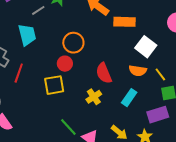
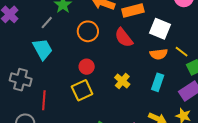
orange circle: (73, 43) -> (88, 31), moved
red line: (19, 73) -> (44, 100), moved
red semicircle: (104, 73) -> (124, 38), moved
yellow cross: (94, 97) -> (122, 81), moved

